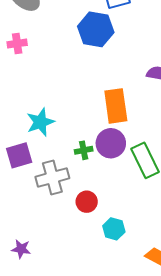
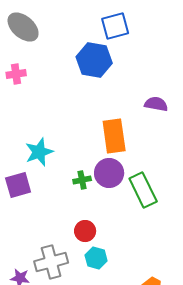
gray cross: (52, 178) -> (51, 262), moved
cyan hexagon: (114, 229) -> (96, 258), moved

